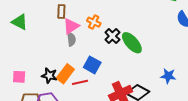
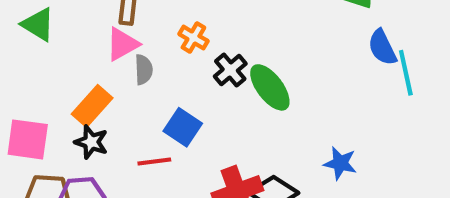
pink triangle: (71, 26) -> (122, 44), moved
orange rectangle: (65, 74) -> (92, 106), moved
pink square: (19, 77) -> (28, 139), size x1.5

